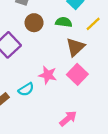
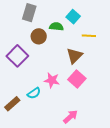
green semicircle: (64, 22) -> (56, 27), moved
yellow line: (93, 24) -> (89, 36), turned 48

